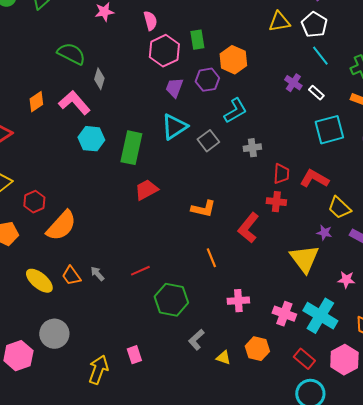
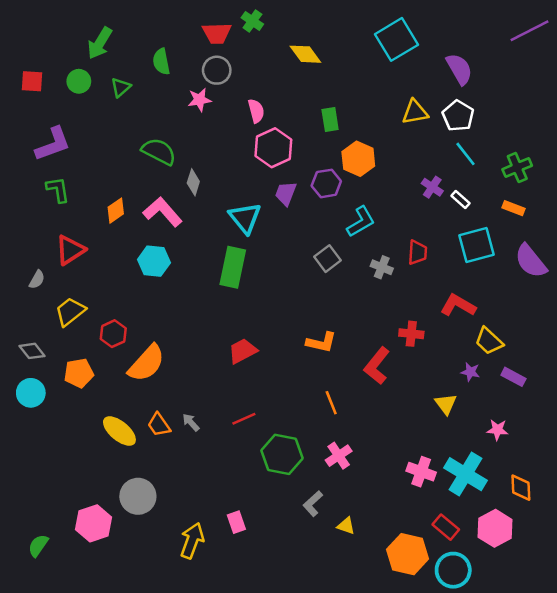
green rectangle: (197, 40) -> (330, 119), moved
cyan triangle: (174, 127) -> (245, 218), moved, turned -36
cyan hexagon: (91, 139) -> (154, 261), moved
gray cross: (252, 148) -> (382, 267), turned 30
red trapezoid: (281, 174) -> (417, 252), moved
red trapezoid: (146, 190) -> (243, 351), moved
yellow triangle: (304, 259) -> (446, 404), size x0.6
pink cross: (238, 301) -> (339, 456), moved, turned -30
orange hexagon: (257, 349) -> (408, 554), moved, size x1.4

